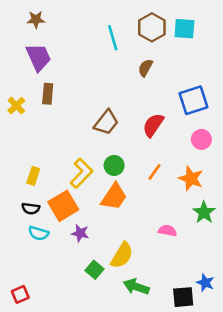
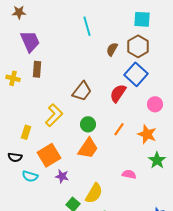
brown star: (36, 20) -> (19, 12), moved
brown hexagon: (152, 27) -> (138, 46), moved
blue square: (194, 100) -> (136, 74), moved, turned -30
yellow cross: (16, 106) -> (13, 78), turned -32
yellow L-shape: (82, 173) -> (54, 115), moved
black semicircle: (31, 208) -> (15, 157), moved

